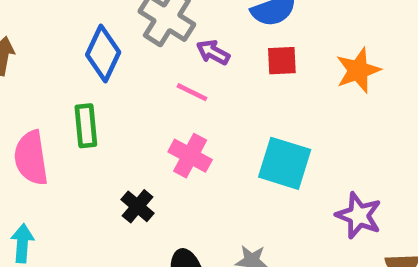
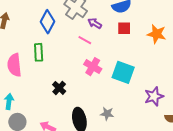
orange star: (358, 70) -> (157, 34), turned 30
pink cross: (190, 156) -> (93, 67), moved
purple star: (359, 215) -> (154, 96), turned 30

